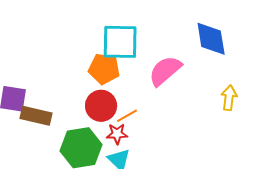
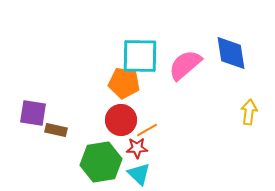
pink semicircle: (165, 71) -> (185, 65), moved
brown rectangle: (36, 116) -> (56, 130), size x0.7

